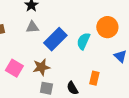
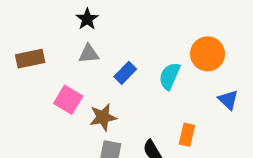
blue rectangle: (55, 39) -> (125, 73), size x0.6
pink square: (14, 68) -> (68, 100), moved

